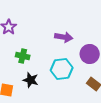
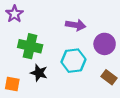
green cross: (23, 56) -> (30, 46), size x1.5

